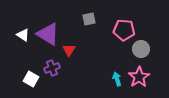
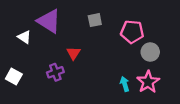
purple triangle: (48, 34) -> (49, 21), moved
white square: (31, 79) -> (14, 77), moved

